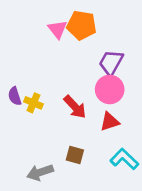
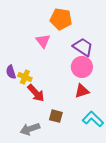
pink triangle: (58, 29) -> (43, 41), moved
purple trapezoid: (111, 63) -> (83, 47), turned 95
red arrow: (75, 107) -> (36, 93), moved

